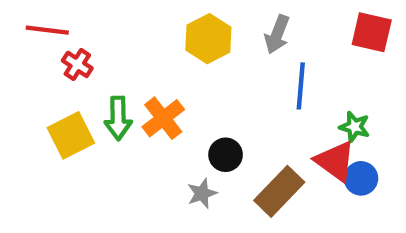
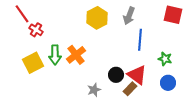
red line: (47, 30) -> (22, 14), turned 48
black circle: (226, 155) -> (116, 75), moved
red triangle: (335, 161) -> (137, 75), moved
brown rectangle: (279, 191) -> (130, 89), size x0.6

